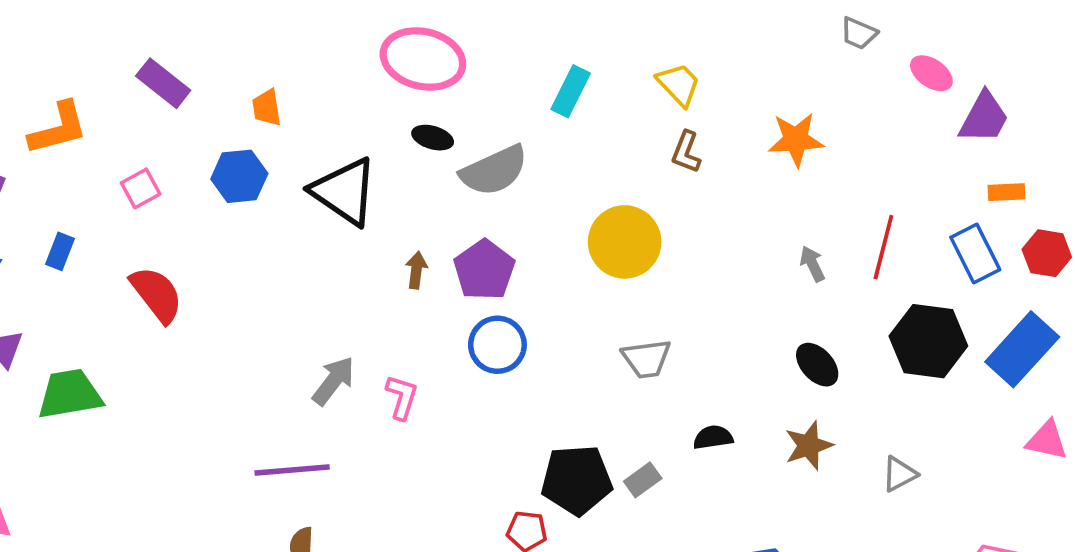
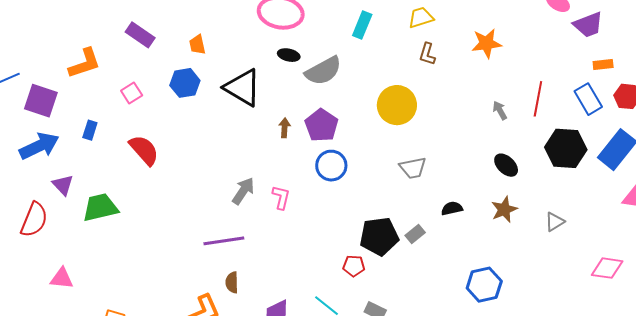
yellow trapezoid: (679, 84) -> (421, 17), turned -60
purple trapezoid: (984, 118) -> (588, 25), turned 44

